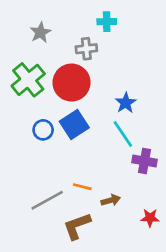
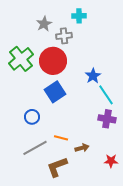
gray star: (40, 32) -> (44, 24), moved
blue circle: (43, 130) -> (32, 117), moved
cyan line: (123, 134) -> (106, 95), moved

